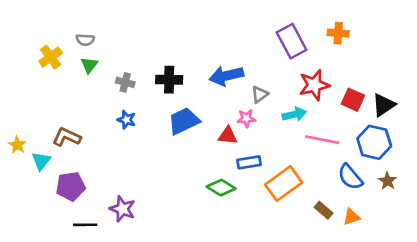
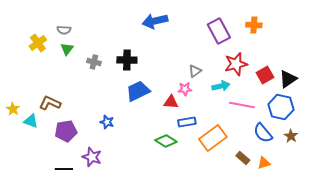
blue arrow: (226, 76) -> (155, 21), moved
red square: (353, 100) -> (265, 75), turned 36
blue star: (127, 120) -> (107, 122), moved
cyan triangle: (41, 161) -> (31, 121), turned -49
purple pentagon: (71, 186) -> (66, 131), moved

